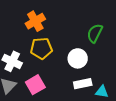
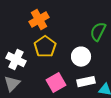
yellow pentagon: (41, 48) -> (45, 47), turned -30
pink square: (35, 85) -> (56, 83), moved

